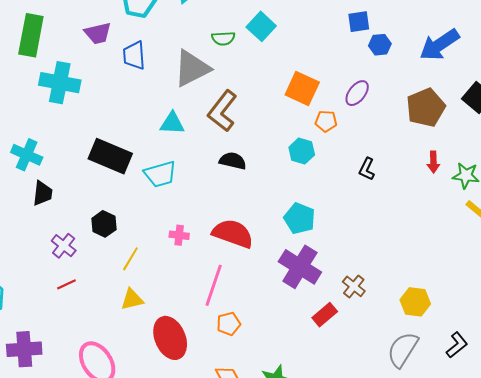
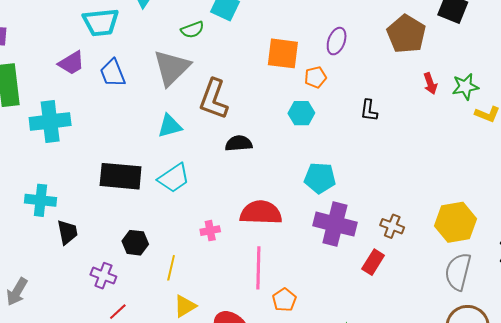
yellow hexagon: (415, 302) -> (455, 222), size x1.4

